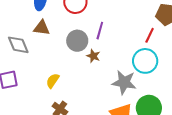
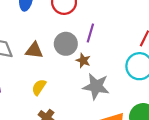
brown triangle: (42, 28) -> (34, 50), moved
gray star: (124, 82) -> (96, 86), moved

